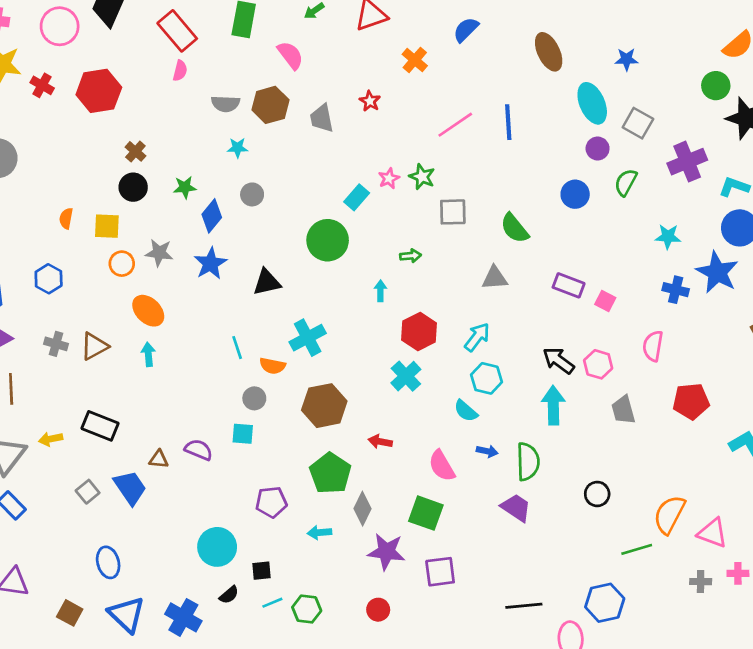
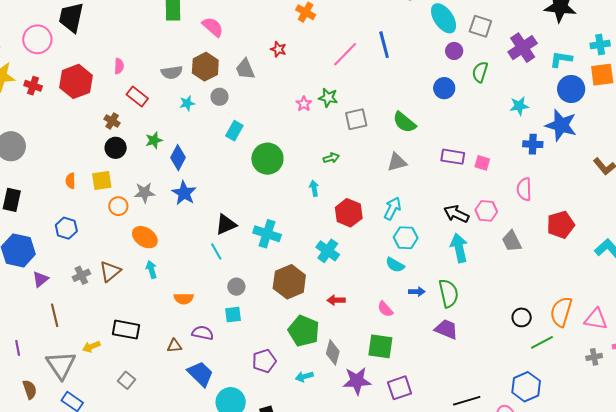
red rectangle: (177, 31) -> (137, 96), moved, size x0.7
pink semicircle: (180, 71) -> (119, 66), moved
gray circle: (252, 194) -> (220, 97), moved
cyan rectangle: (357, 197) -> (234, 131), moved
black triangle: (267, 282) -> (226, 224), moved
cyan cross: (308, 338) -> (267, 234), turned -32
gray cross: (56, 344) -> (81, 275), turned -30
orange semicircle: (272, 366) -> (184, 299), moved
cyan cross: (406, 376) -> (328, 251), moved
pink semicircle: (442, 466) -> (385, 309), size x0.7
blue trapezoid: (130, 488) -> (200, 374), moved
black circle: (597, 494) -> (522, 317), moved

